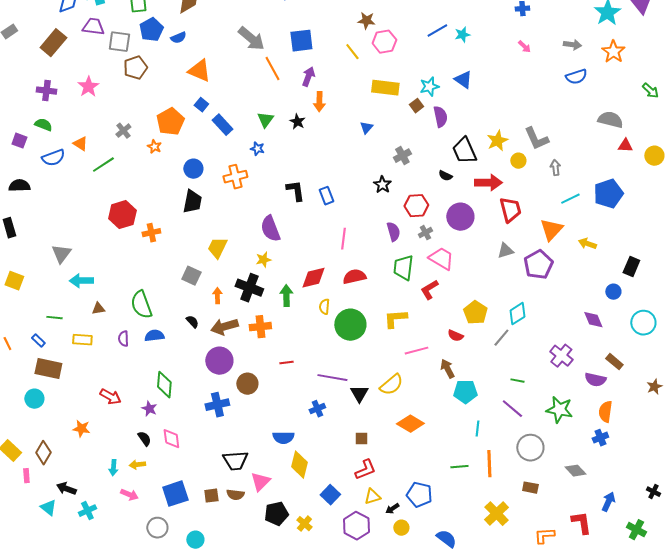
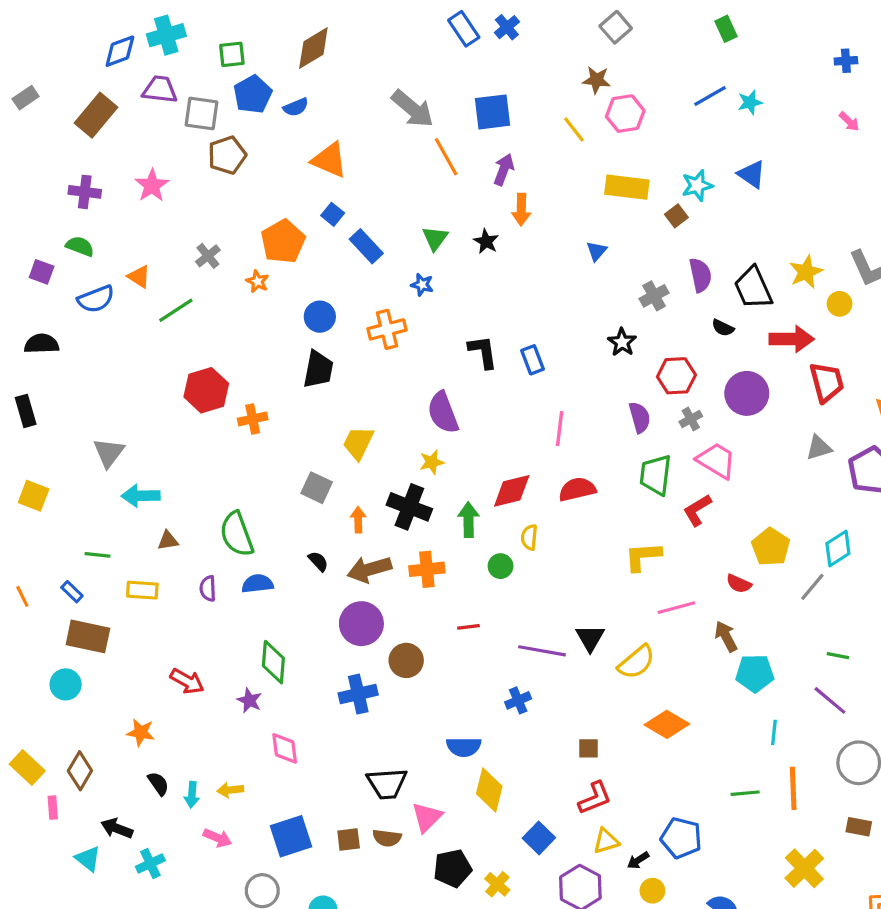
purple semicircle: (440, 117) -> (700, 275), moved
green circle: (350, 325) -> (501, 566), moved, size x0.5
black triangle: (359, 394) -> (590, 638), moved
black semicircle: (144, 439) -> (158, 784), moved

